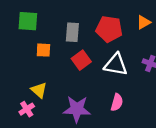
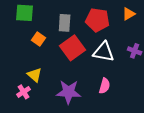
orange square: (43, 50) -> (39, 39), turned 32
red square: (81, 60) -> (73, 48), size x1.4

